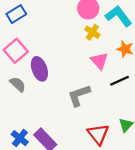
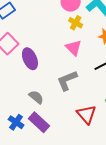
pink triangle: (99, 61) -> (73, 48), moved
gray semicircle: (18, 84) -> (36, 97), moved

